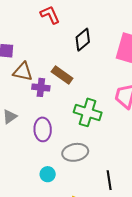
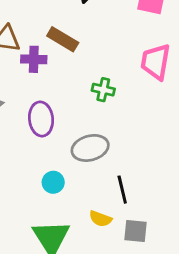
green cross: (88, 112) -> (103, 90), size x0.6
black line: (109, 180) -> (122, 190), moved

